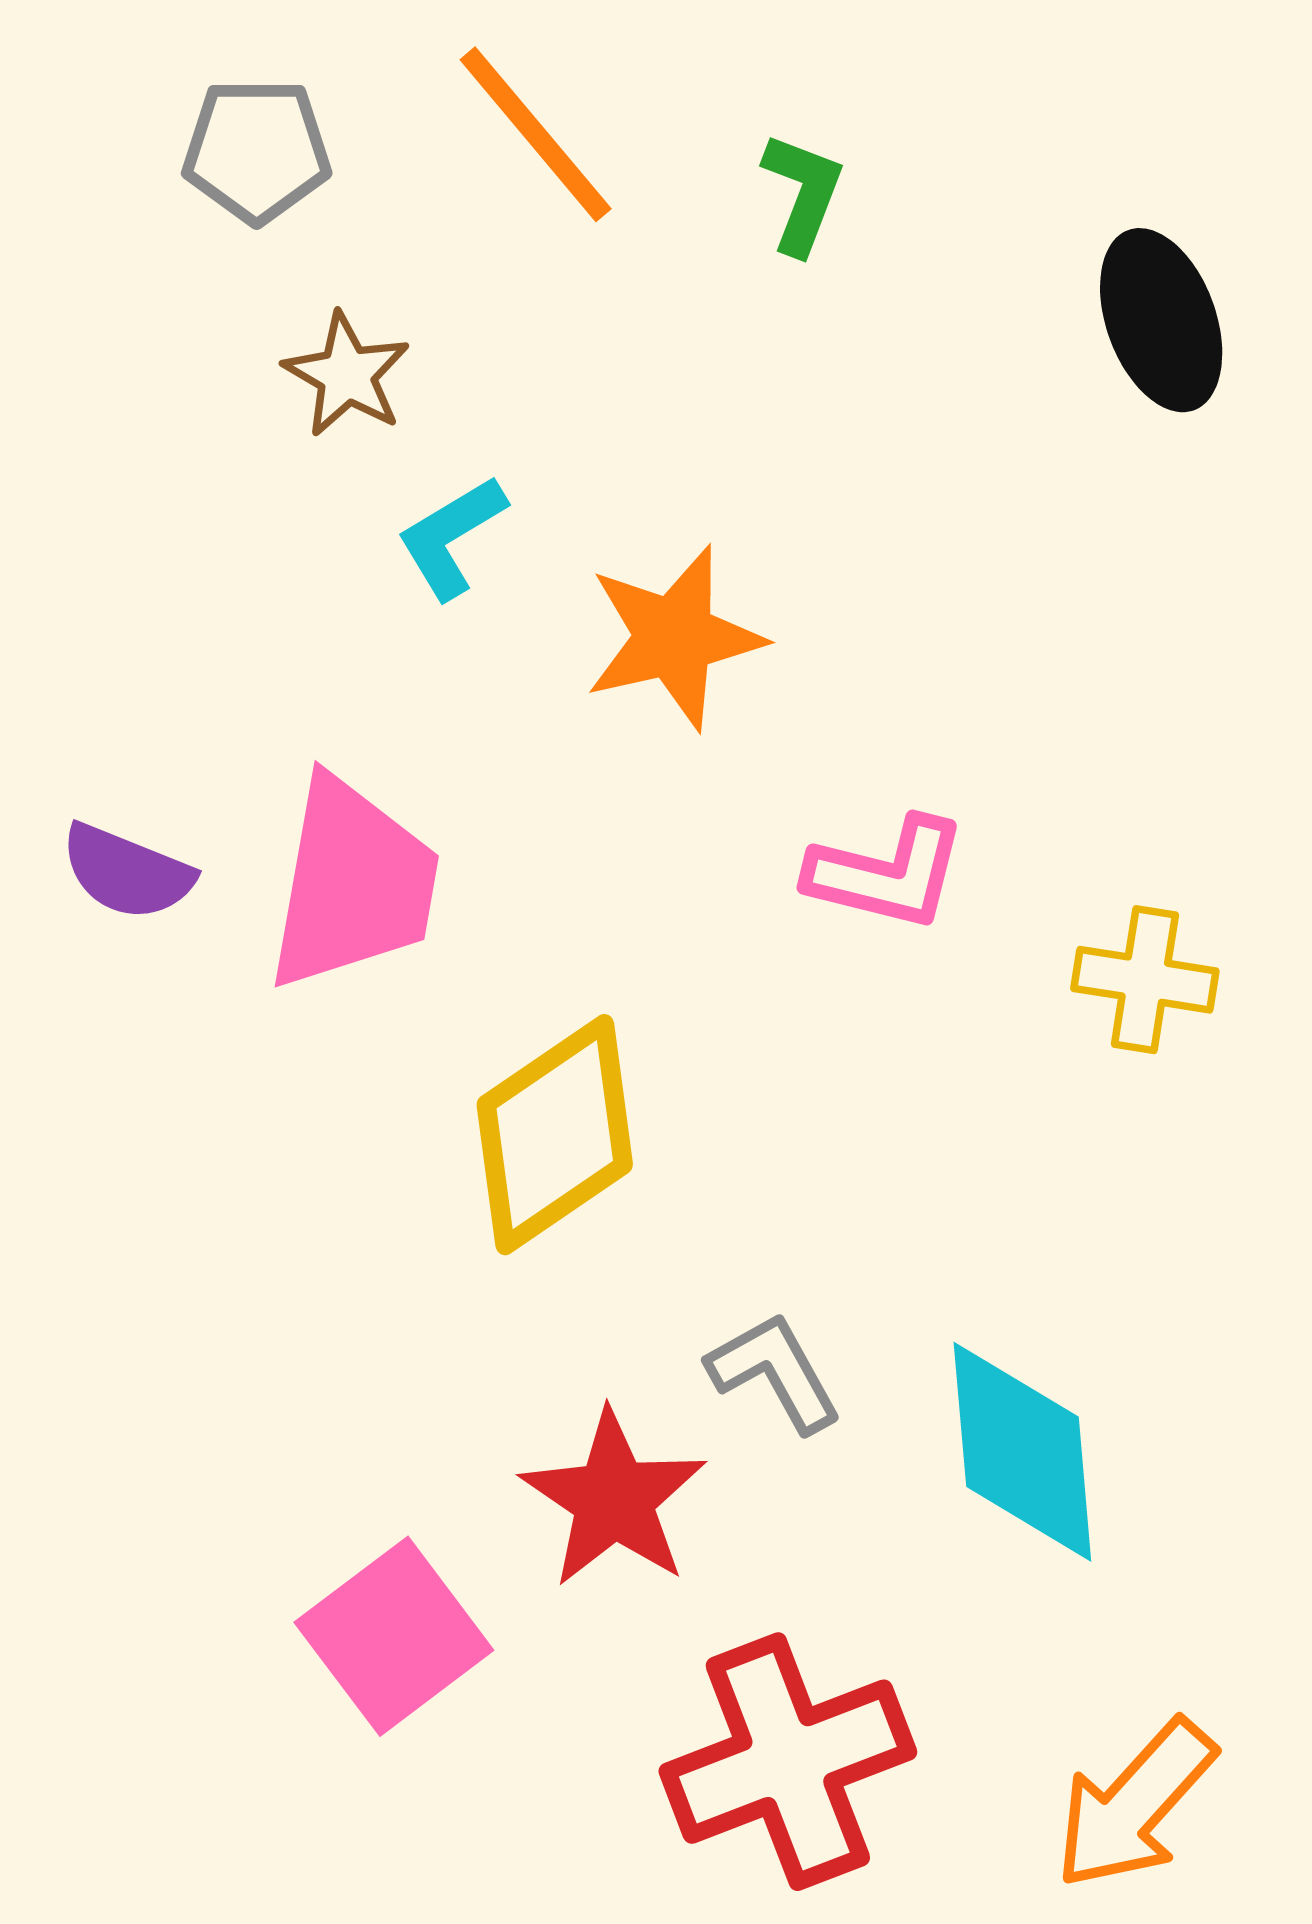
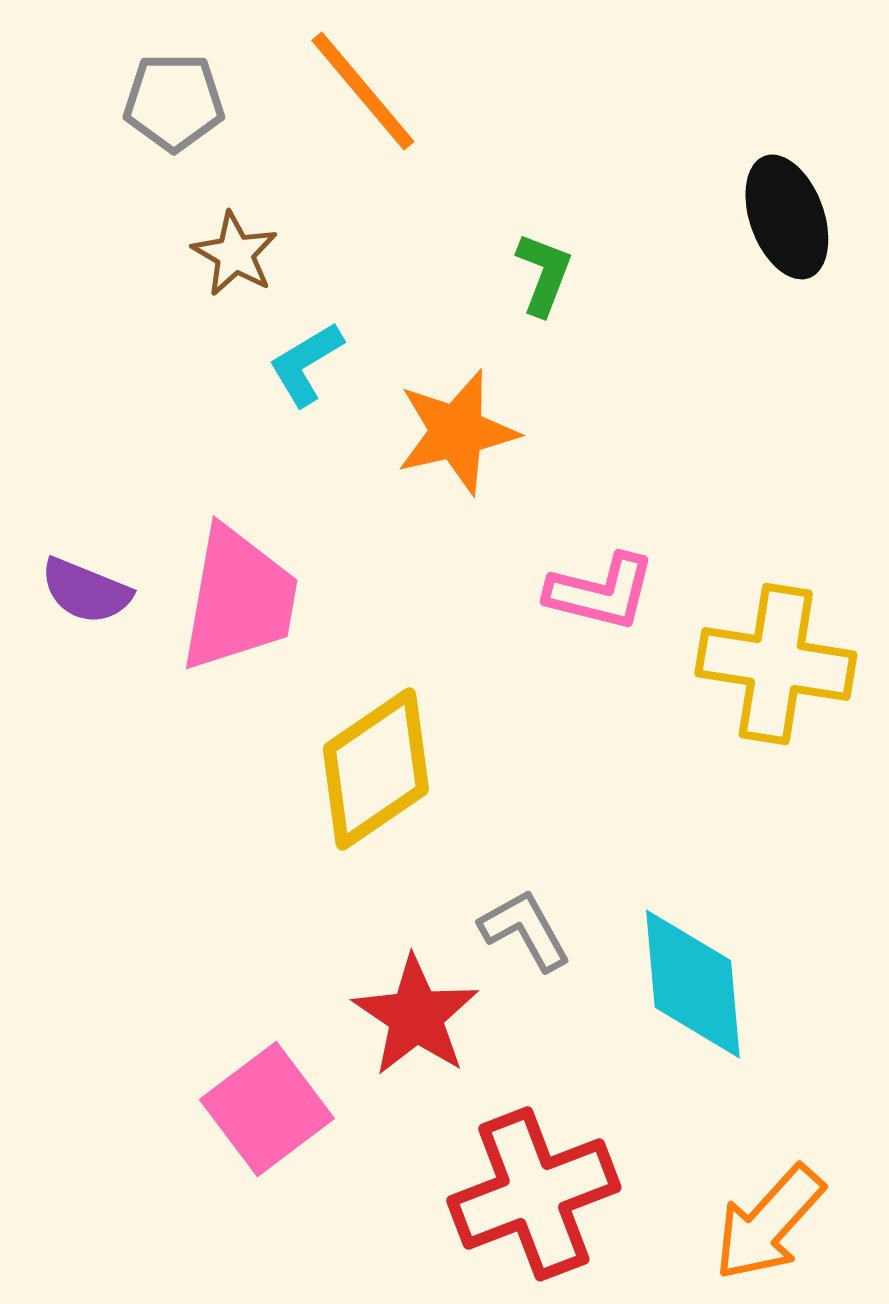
green L-shape: (803, 193) -> (544, 274), moved
yellow cross: (1145, 980) -> (776, 664), size x1.6

